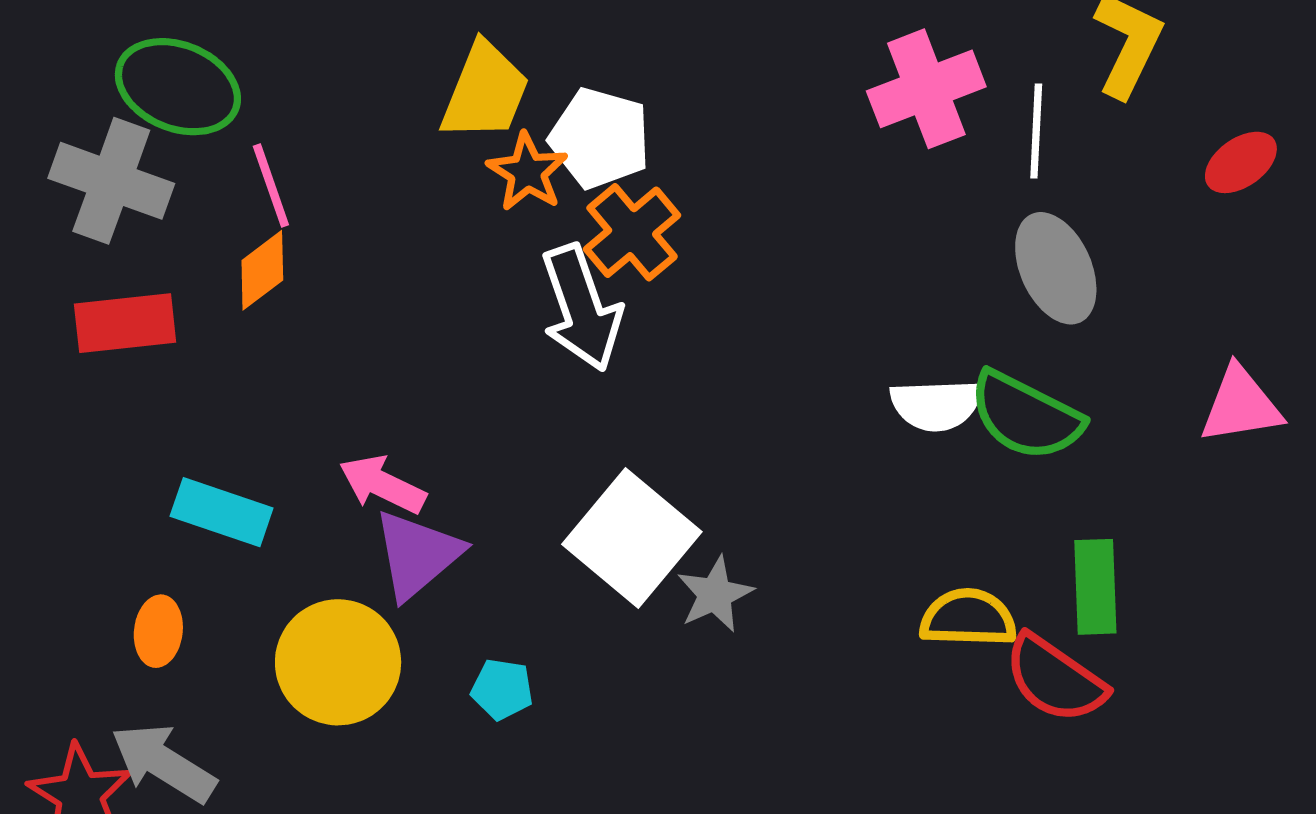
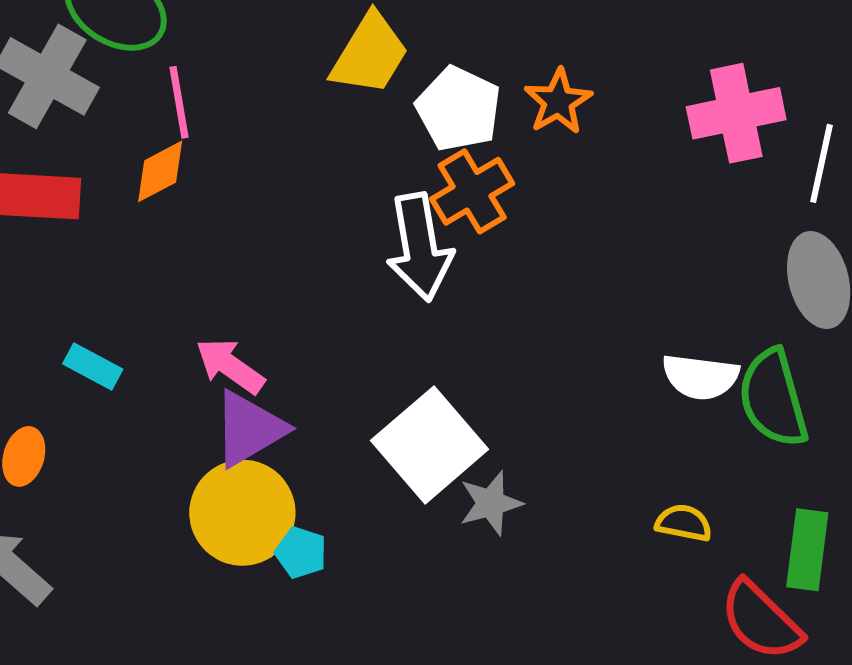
orange star: (527, 172) -> (558, 101), moved
green semicircle: (1026, 416) -> (773, 398), turned 38
cyan rectangle: (222, 512) -> (93, 367), size x0.7
yellow semicircle: (968, 618) -> (684, 523), moved, size x0.7
yellow circle: (338, 662) -> (242, 513), moved

